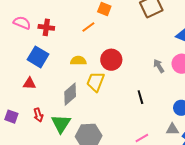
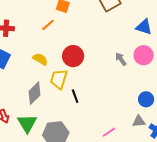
yellow semicircle: (78, 61) -> (40, 59), turned 35
black line: (140, 97) -> (75, 96), moved

